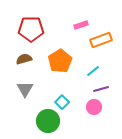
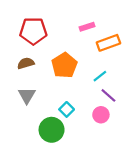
purple line: (101, 89) -> (108, 95), turned 56

